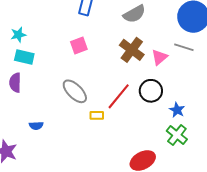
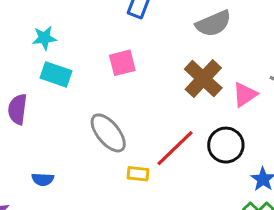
cyan star: (18, 35) -> (44, 38), moved
cyan rectangle: (24, 57) -> (56, 74), moved

